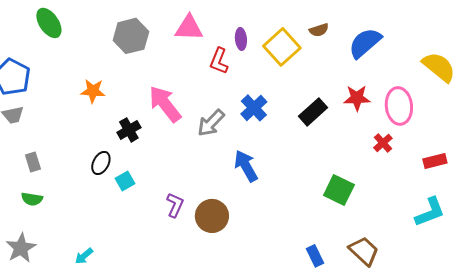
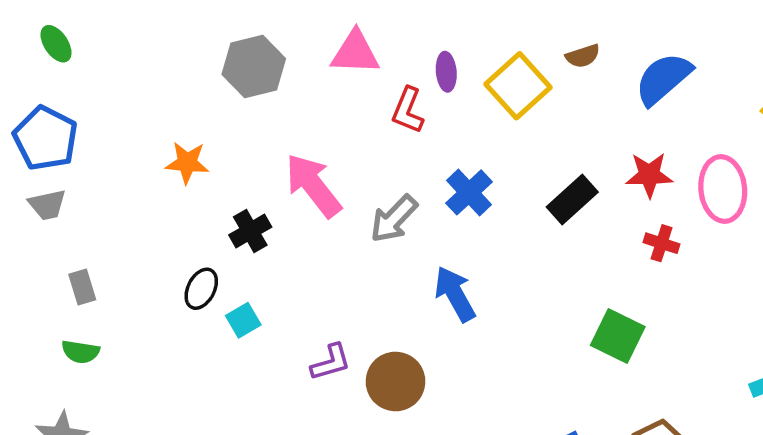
green ellipse: (49, 23) -> (56, 44), moved, size x0.7
red cross: (383, 143) -> (662, 243), moved, turned -30
purple L-shape: (175, 205) -> (331, 362), turned 50

